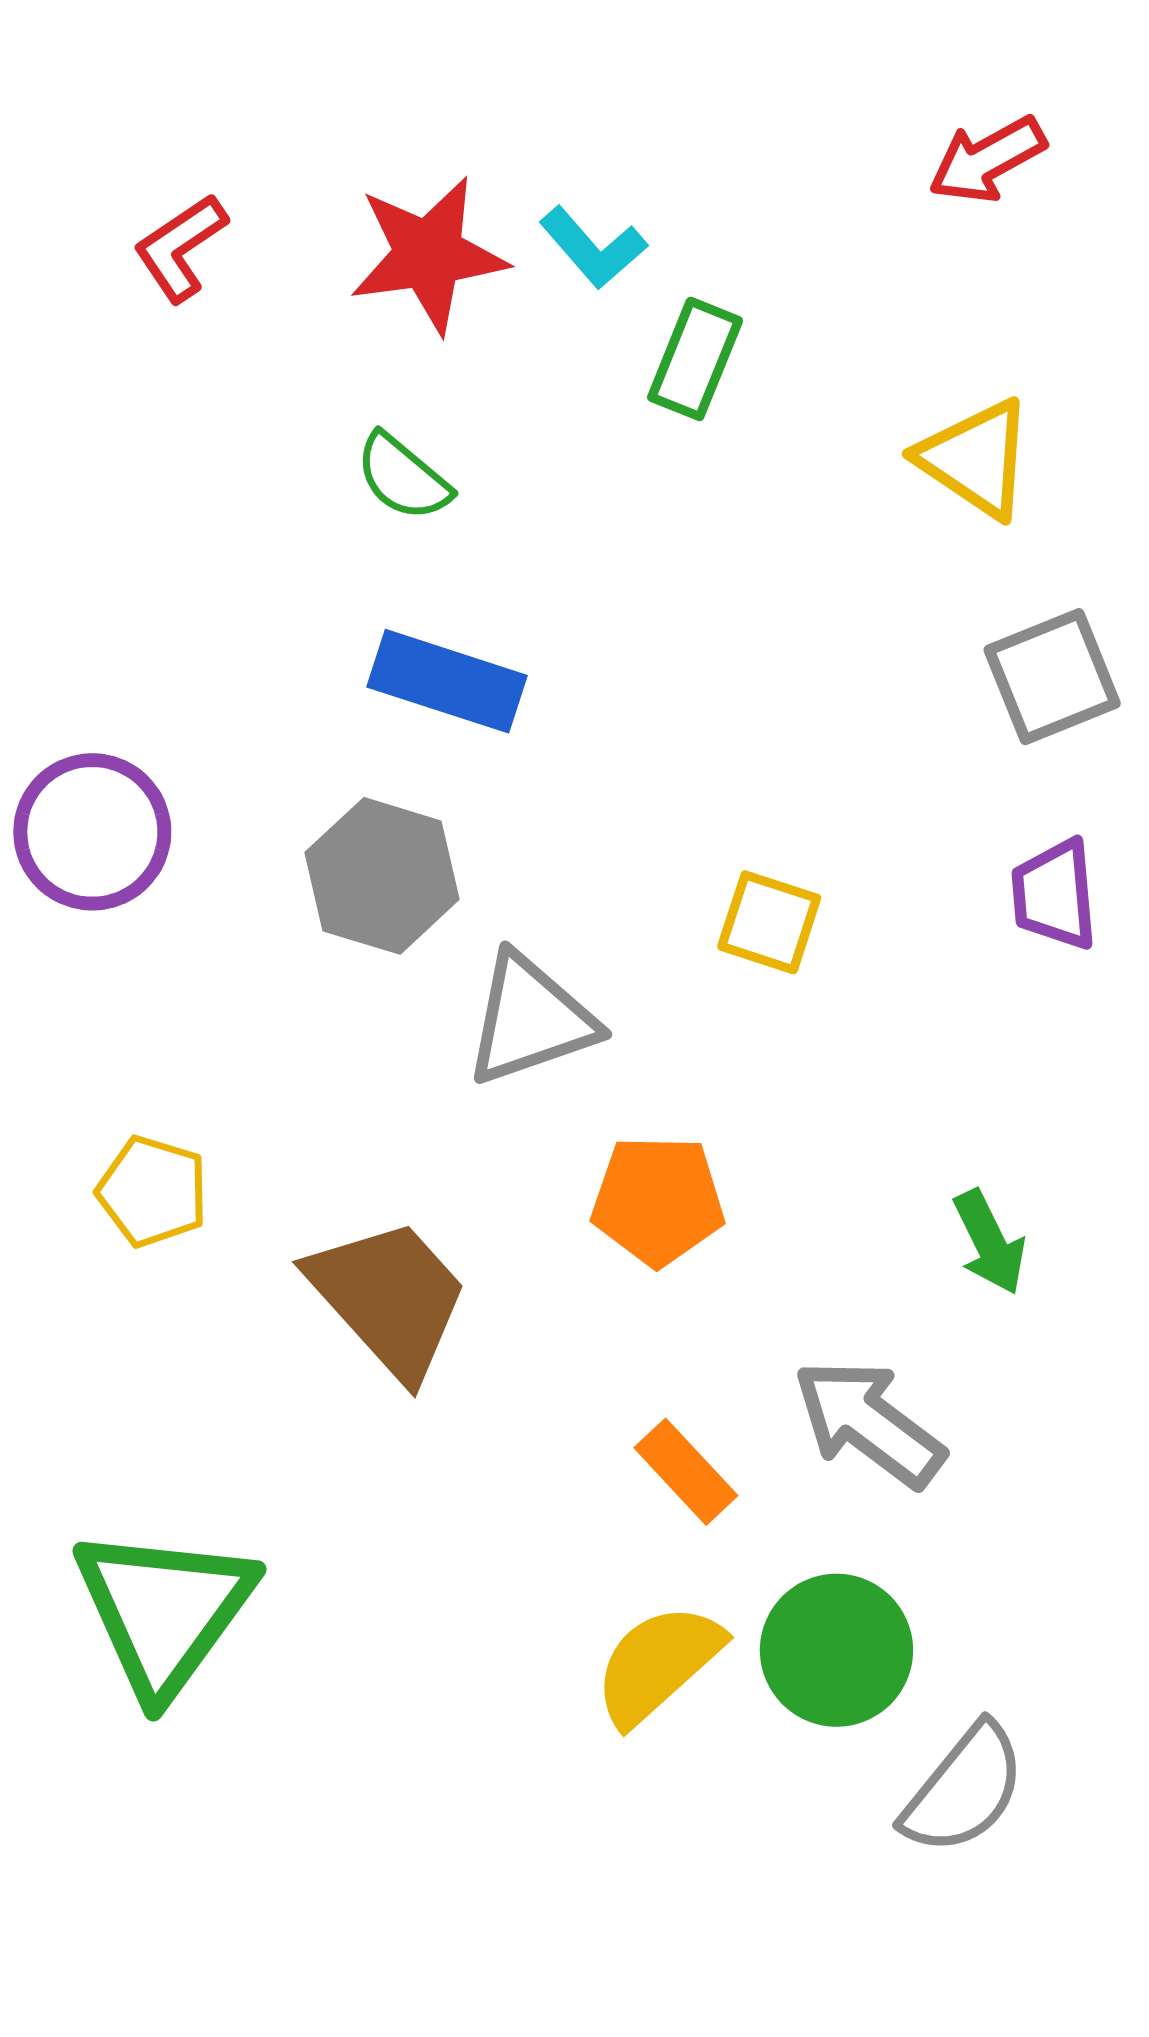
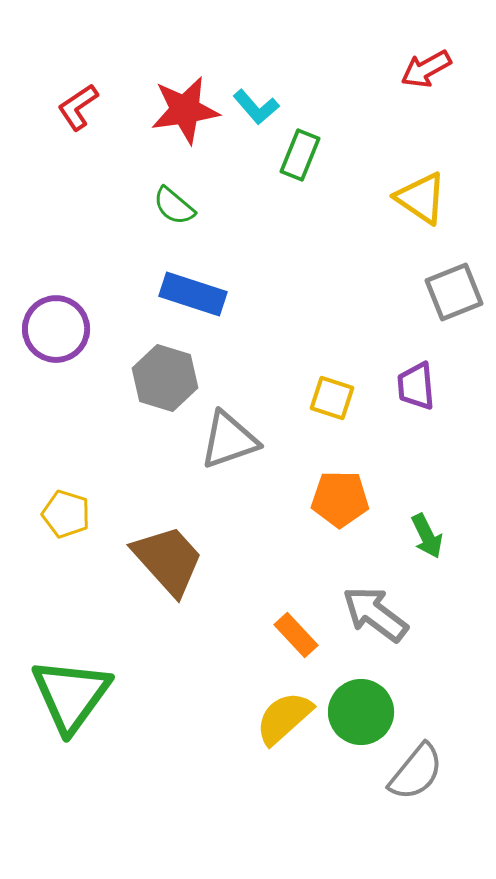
purple circle: (92, 832) -> (56, 329), moved
purple trapezoid: (1054, 894) -> (416, 386), moved
orange pentagon: (658, 1200) -> (340, 499), moved

